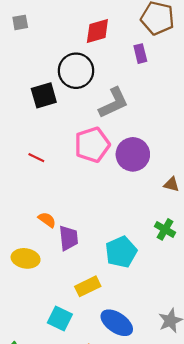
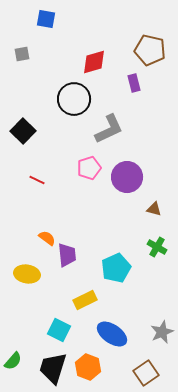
black square: (44, 95) -> (23, 131), moved, turned -30
pink pentagon: (92, 145) -> (89, 168), size x0.7
brown triangle: (171, 184) -> (154, 209), moved

